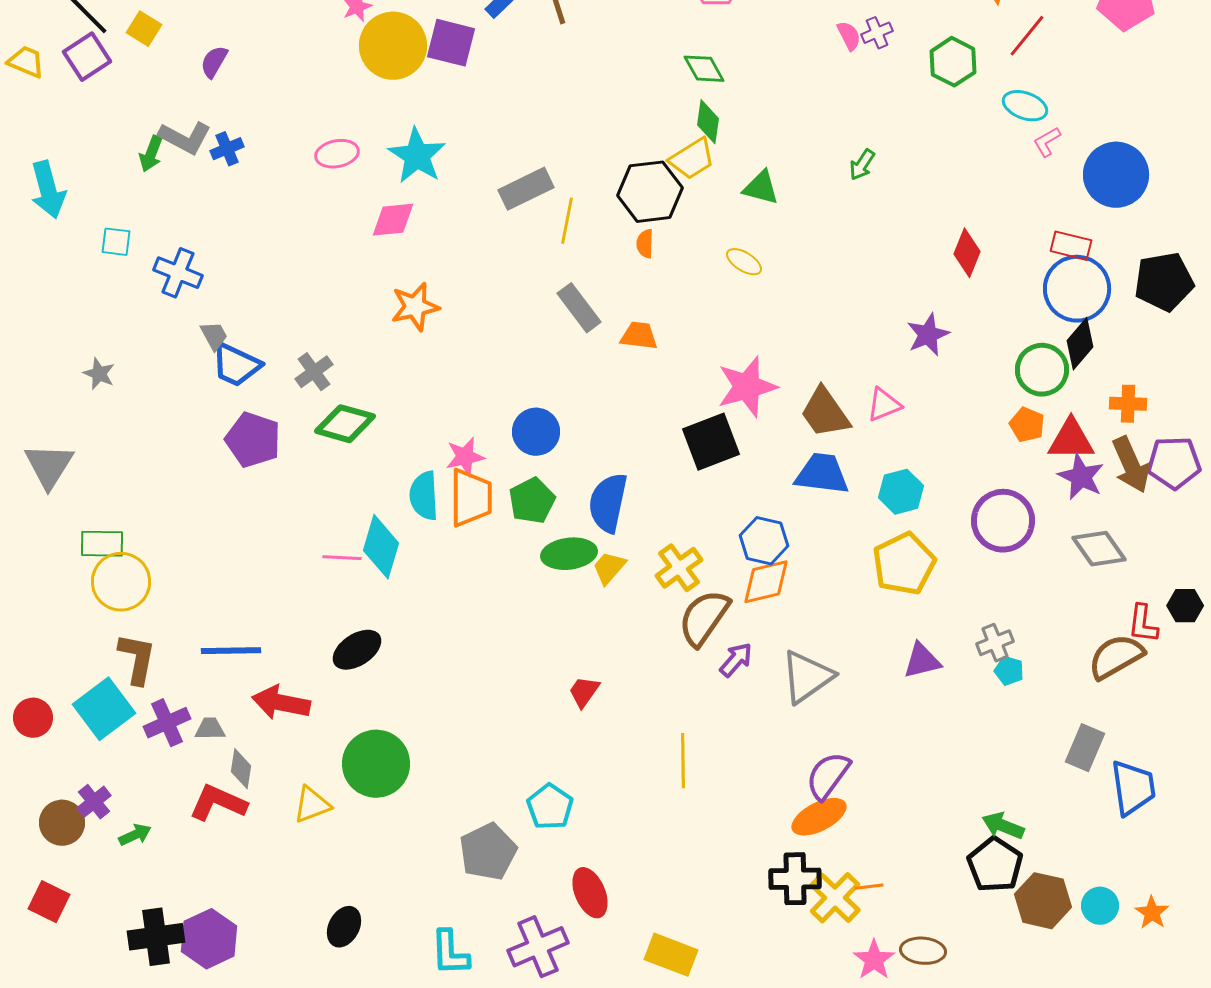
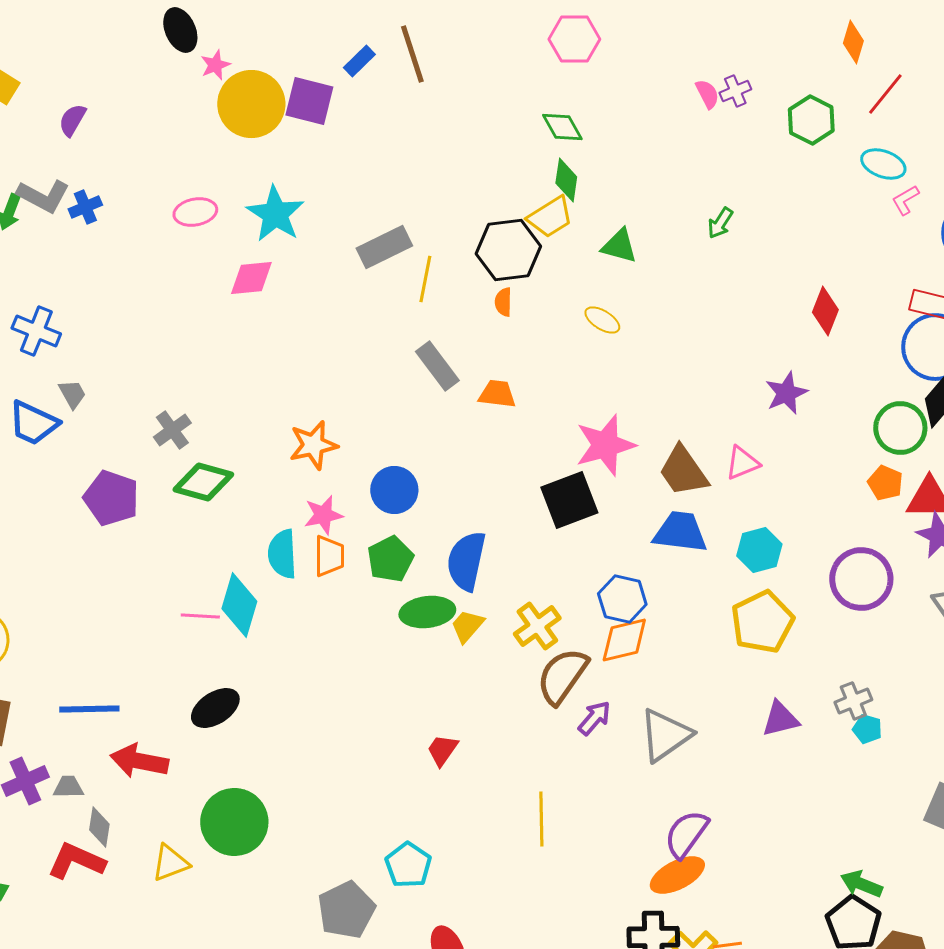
orange star: (415, 307) -> (313, 445), moved
blue trapezoid: (236, 365) -> (33, 423), moved
orange trapezoid: (471, 498) -> (329, 556), size x0.7

